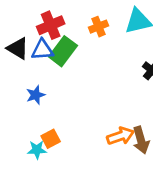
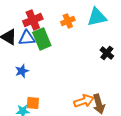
green rectangle: (63, 51) -> (42, 39), turned -60
orange square: (51, 139) -> (33, 103), turned 32

